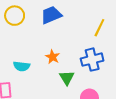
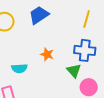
blue cross: (92, 60) -> (85, 50), turned 30
green triangle: (67, 78) -> (74, 71), moved

